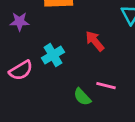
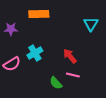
red arrow: (95, 41) -> (70, 56), moved

